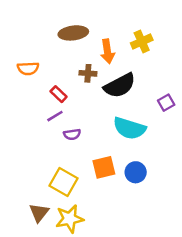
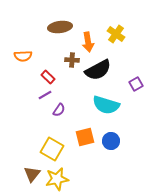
yellow cross: (142, 42) -> (116, 34), turned -30
purple semicircle: (72, 134) -> (59, 110), turned -48

